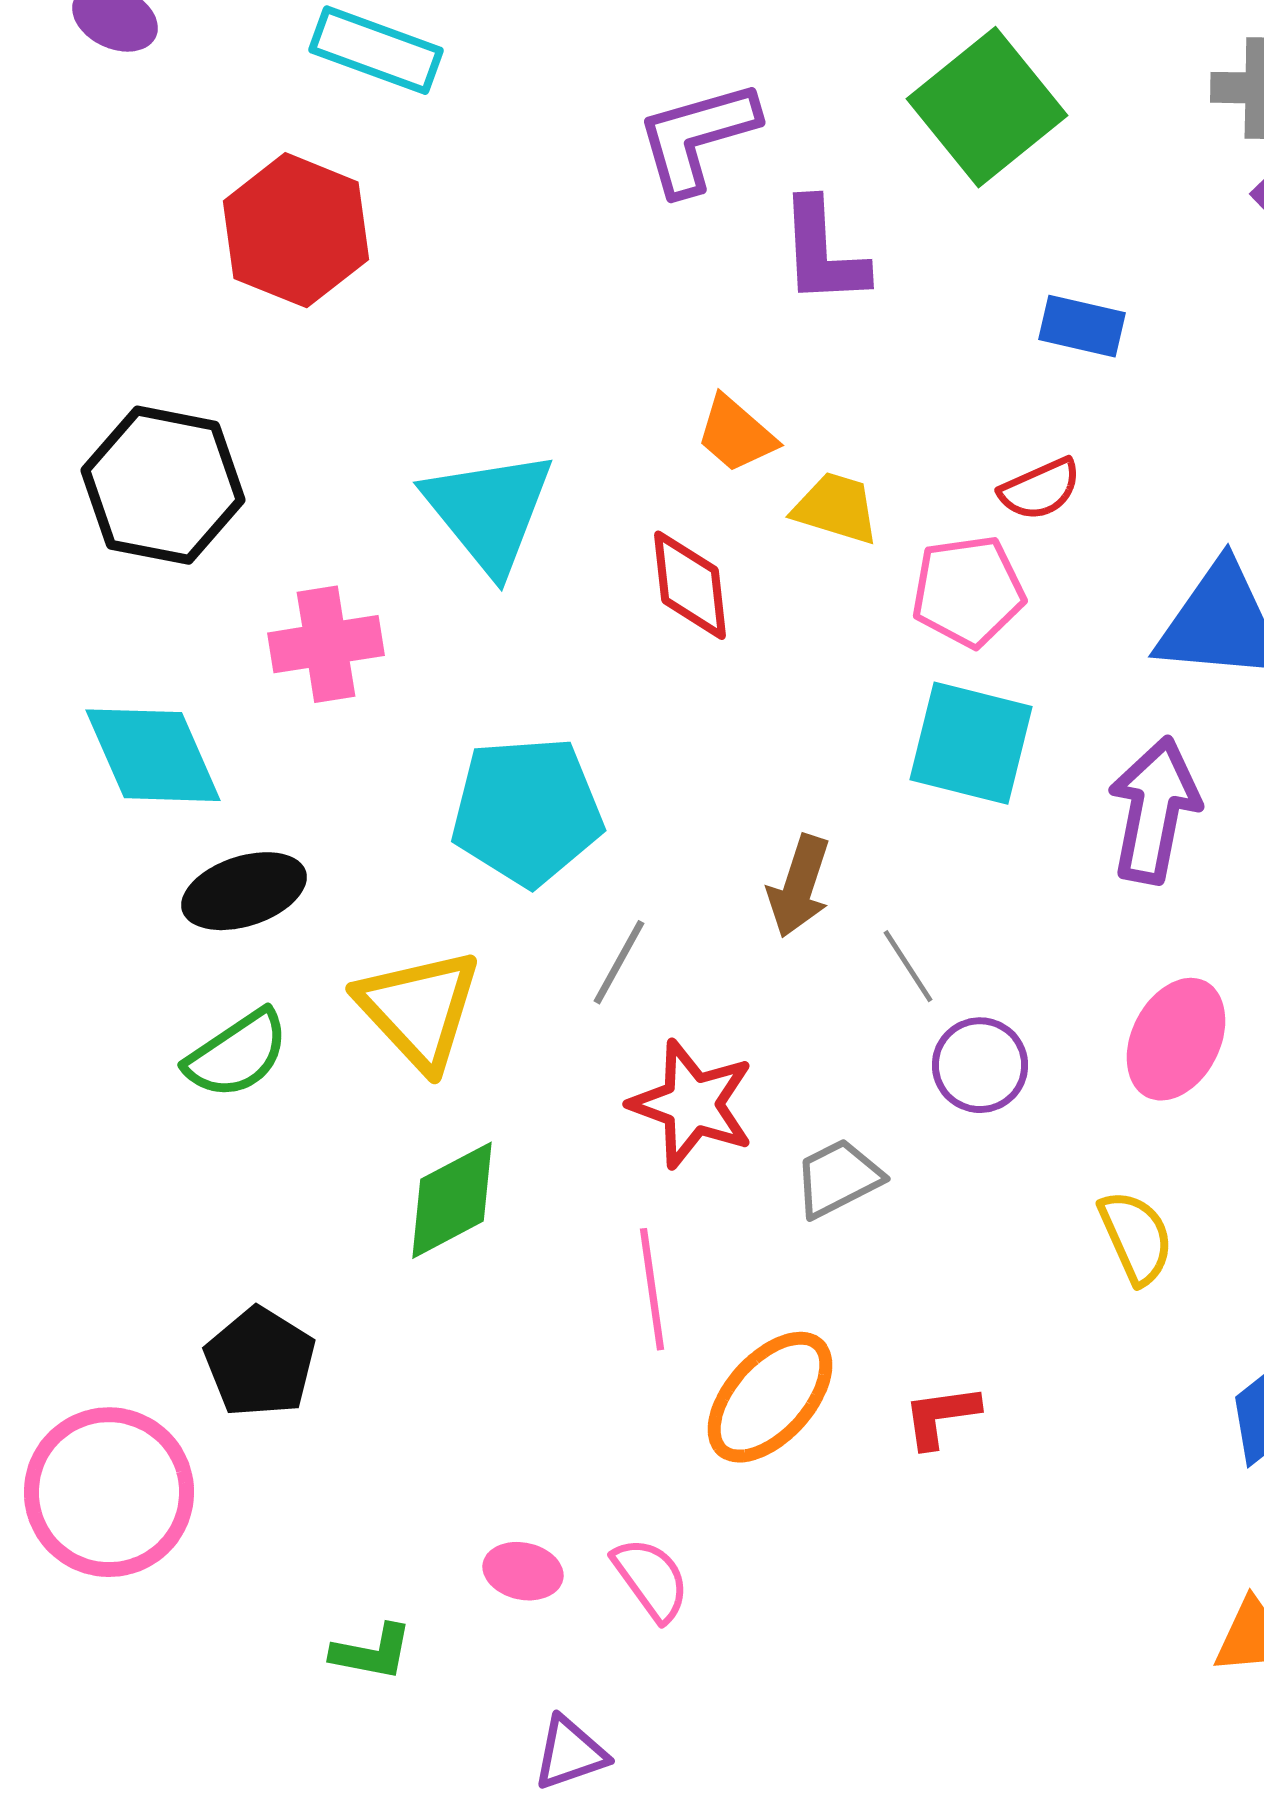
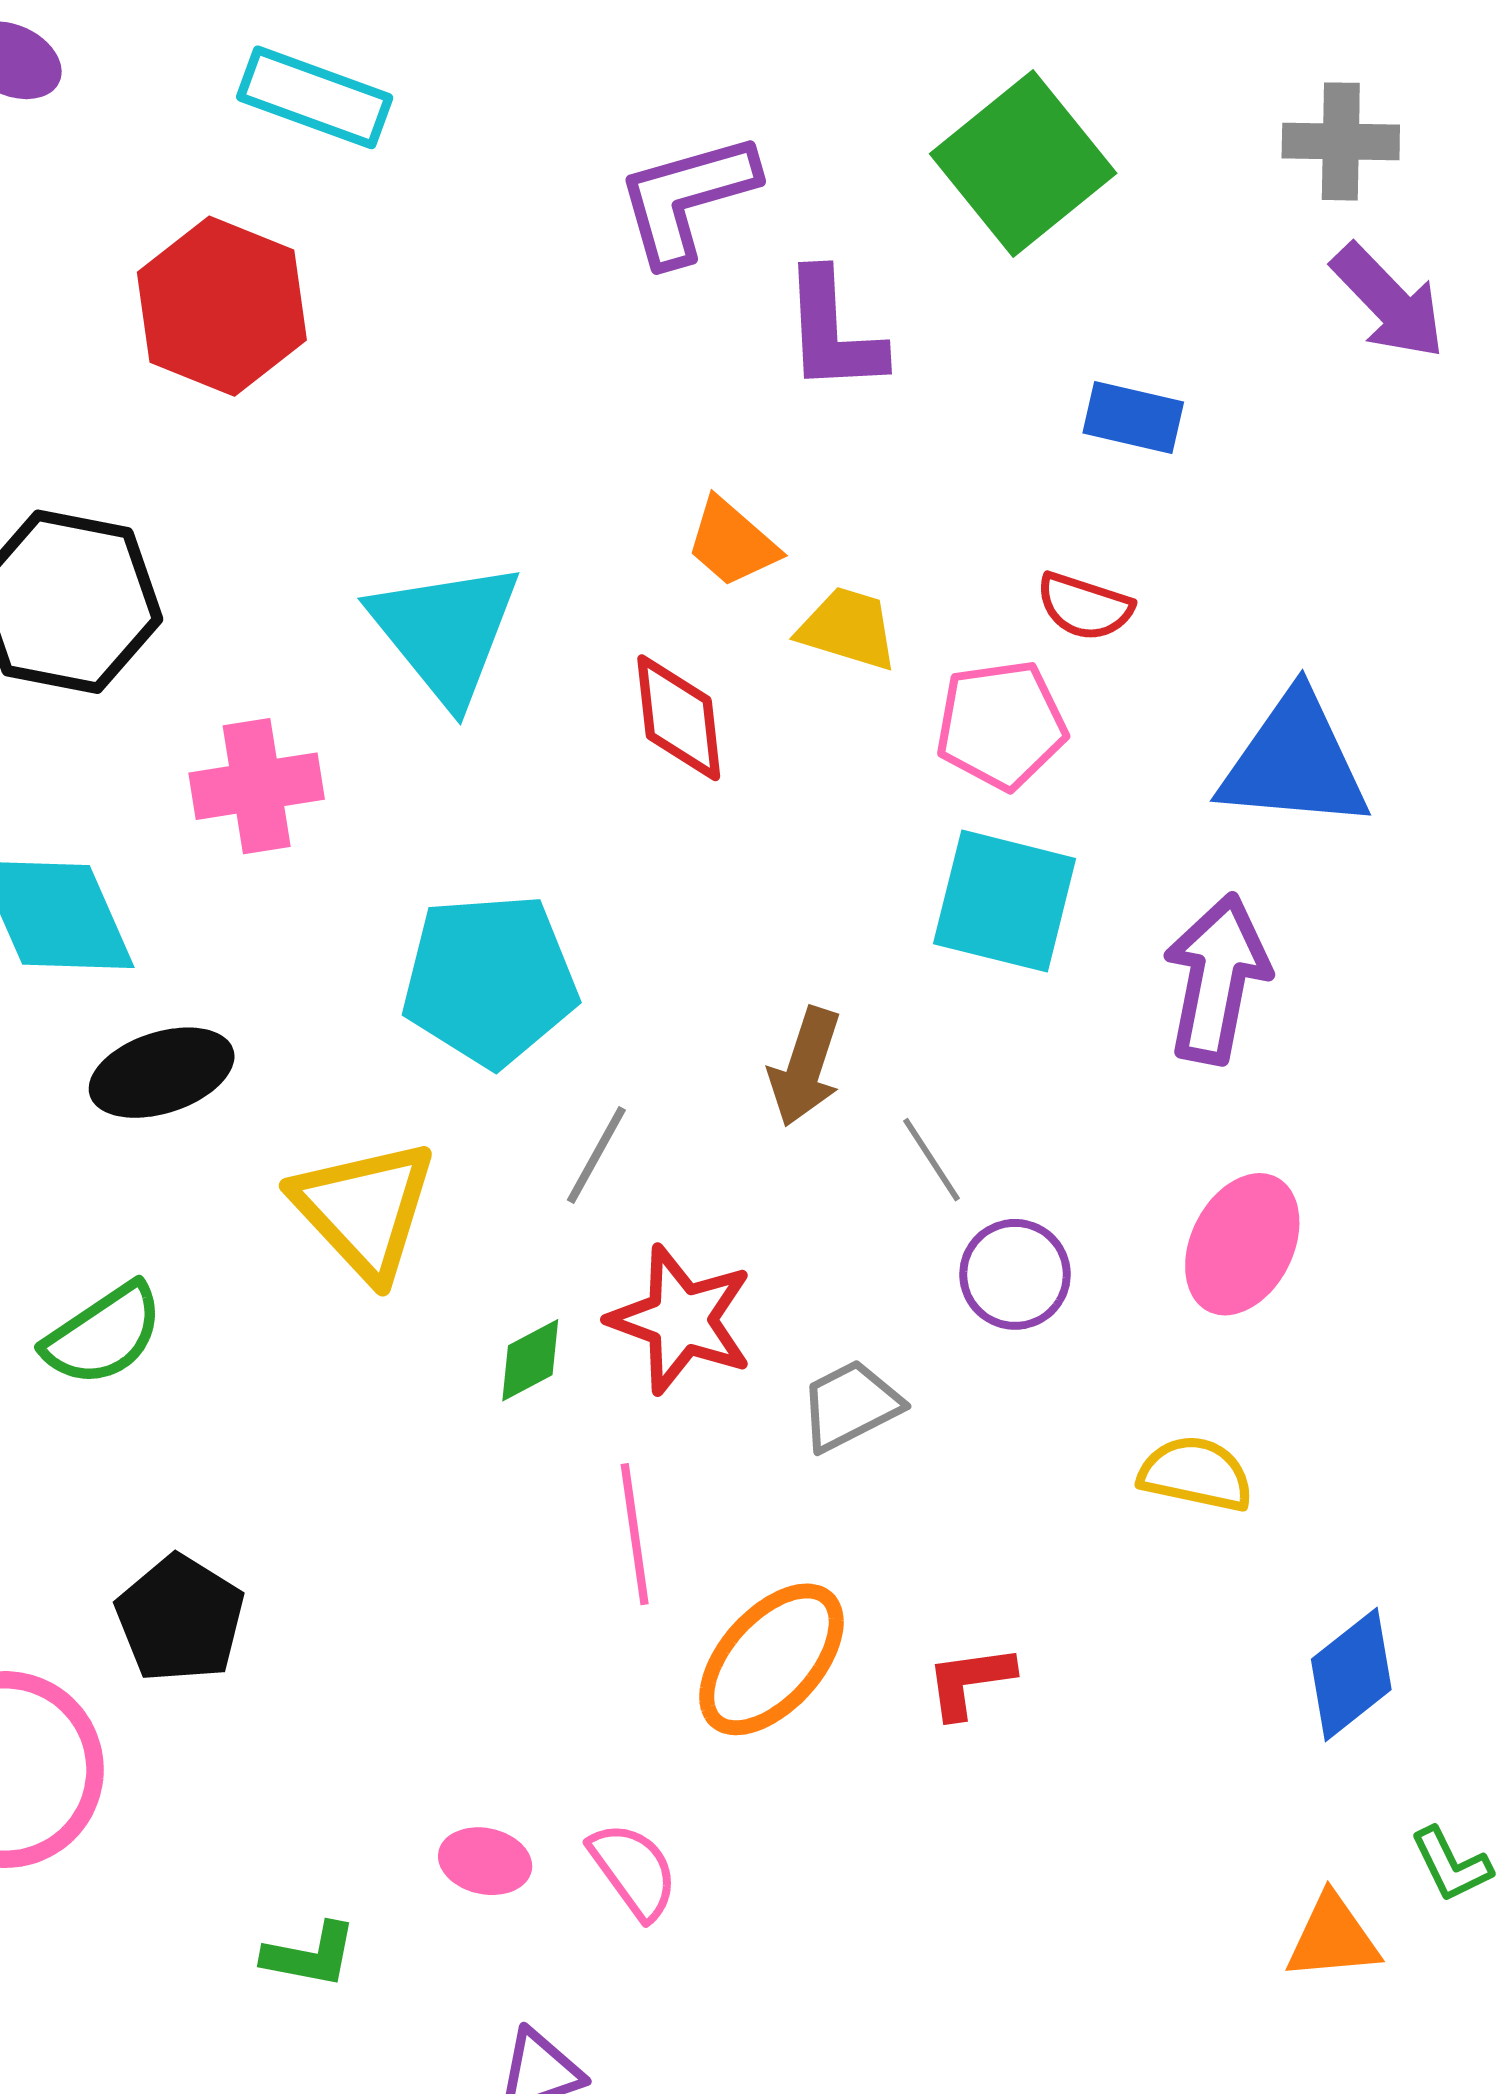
red semicircle: (1040, 489) -> (1085, 606), turned 42
green semicircle: (237, 1054) -> (104, 1335), moved
green diamond: (452, 1200) -> (530, 1360), moved, size x0.6
yellow semicircle: (1136, 1237) -> (1196, 1474), turned -54

